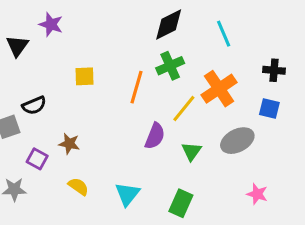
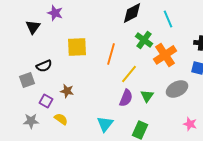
green cross: (170, 66) -> (144, 40), moved, turned -30
yellow square: (85, 76) -> (77, 47), size x1.5
yellow line: (184, 108) -> (129, 74), moved
purple semicircle: (155, 136) -> (126, 98), moved
yellow semicircle: (78, 186) -> (61, 119), moved

